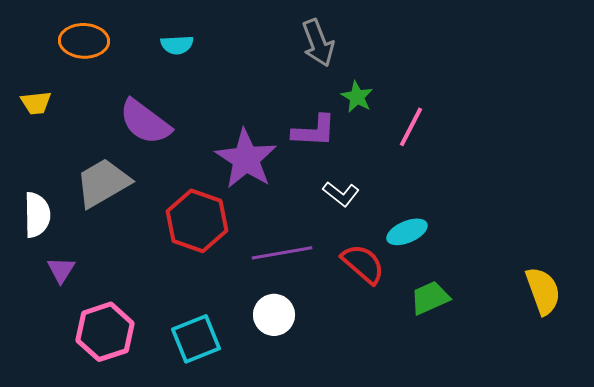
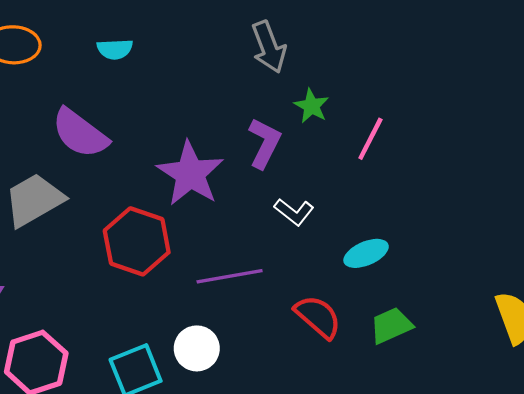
purple L-shape: (314, 131) -> (264, 143), turned -66
red semicircle: (363, 264) -> (318, 317), moved
white circle: (274, 315) -> (197, 348), moved

